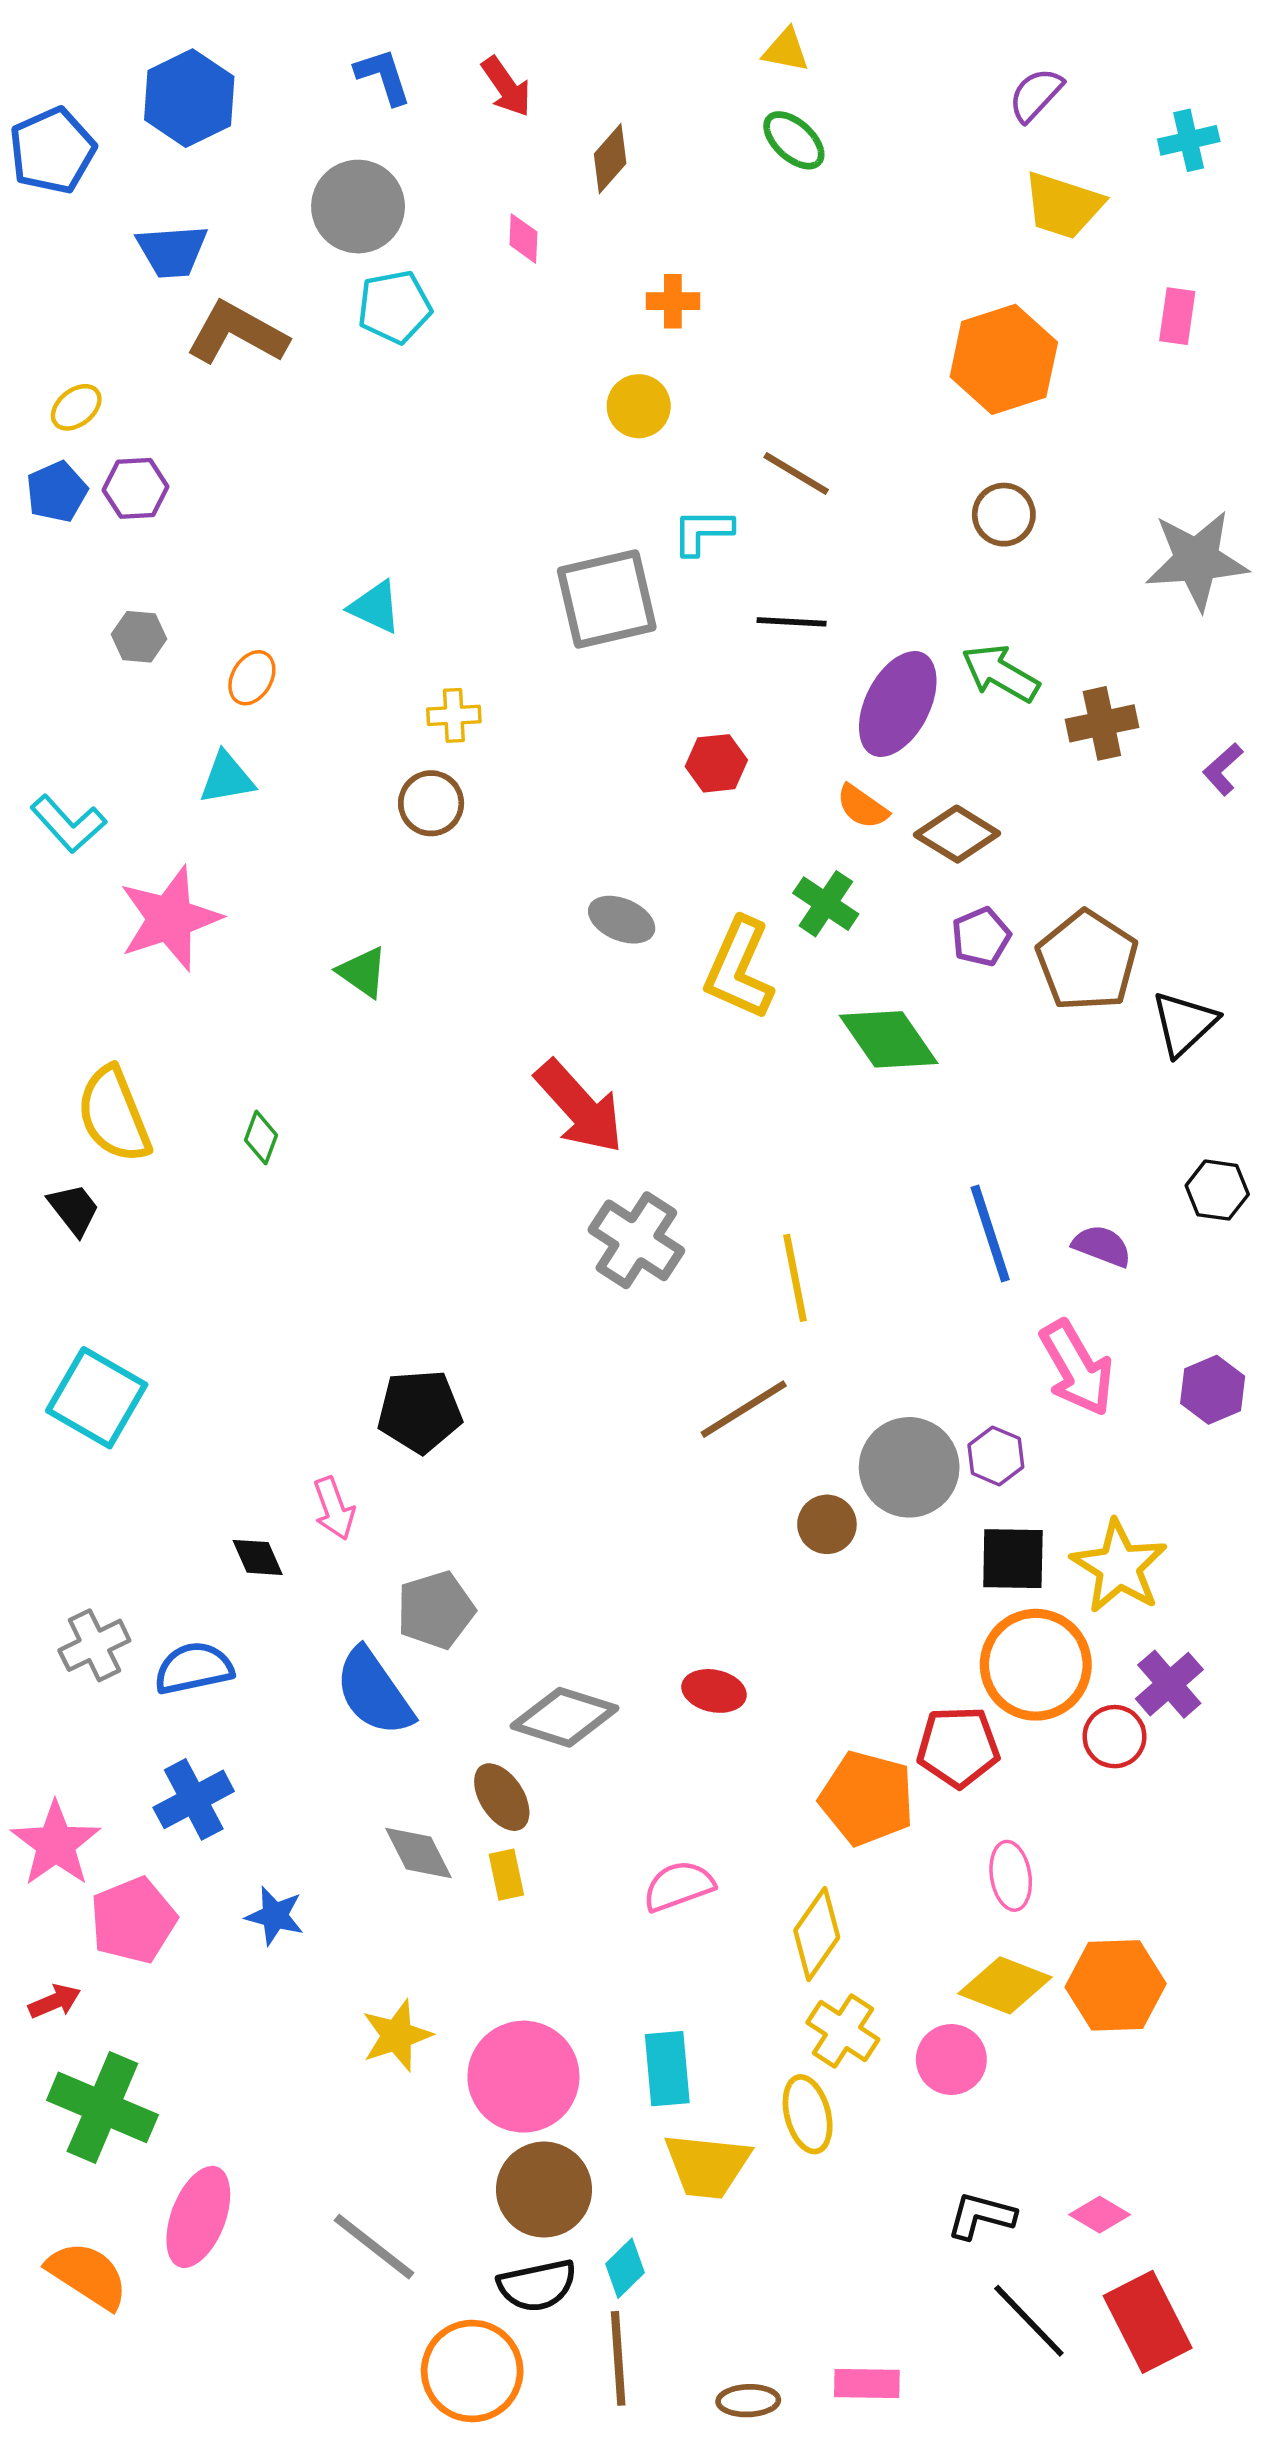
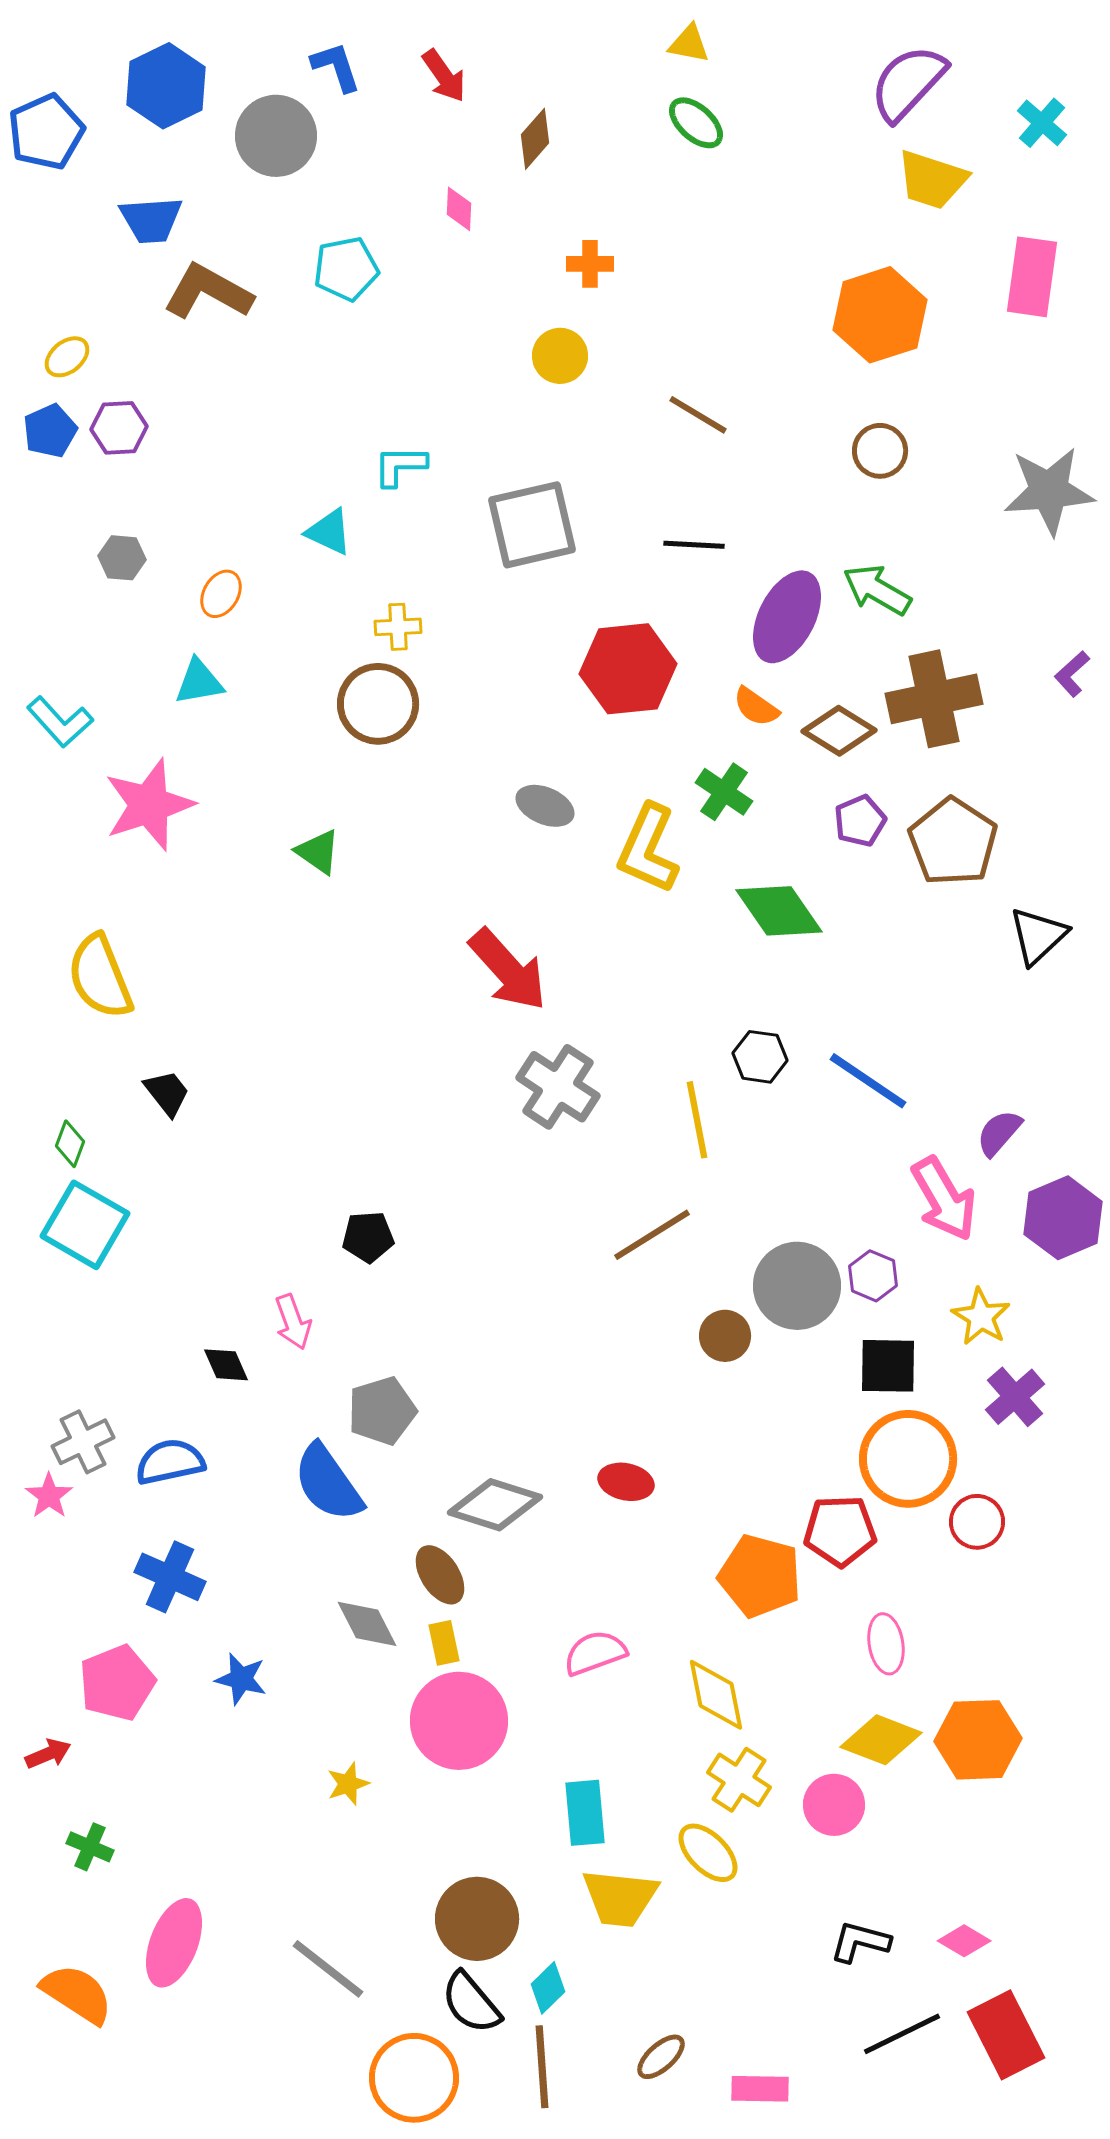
purple semicircle: (1036, 95) -> (908, 83), size x1.6
cyan cross: (1189, 140) -> (1042, 123), turned -36
gray circle: (358, 207) -> (276, 136), moved
pink rectangle: (1177, 316) -> (1032, 277), size x1.6
cyan L-shape: (703, 532) -> (400, 466), moved
brown cross: (1102, 723) -> (934, 699), moved, size x1.5
red hexagon: (716, 763) -> (628, 669), size x1.8
brown circle: (431, 803) -> (378, 704), size x1.4
black triangle: (1184, 1023) -> (1038, 936), moved
green diamond: (261, 1138) -> (70, 1144), moved
black hexagon: (1217, 1190) -> (760, 1057), moved
black trapezoid: (74, 1209) -> (167, 1093), moved
blue line: (990, 1233) -> (868, 1081), turned -38
purple semicircle: (1102, 1246) -> (999, 1133), moved, turned -70
purple hexagon: (1213, 1390) -> (1063, 1218), size x1.4
black pentagon: (420, 1411) -> (368, 1237), size x0.7
yellow star: (1119, 1567) -> (981, 1317), moved, size x0.7
purple cross: (1169, 1684) -> (1015, 1397), moved
blue cross: (194, 1799) -> (170, 1577), turned -38
pink star: (56, 1844) -> (49, 1496), moved, size x0.6
yellow diamond: (817, 1934) -> (716, 1695), turned -46
yellow star: (397, 2036) -> (348, 1784), size x0.7
pink circle: (523, 2077) -> (459, 1721), moved
green cross: (102, 2107) -> (90, 1847), size x0.5
yellow ellipse: (808, 2114) -> (708, 1853), turned -30
black semicircle: (537, 2285) -> (471, 2003), turned 62
black line: (1029, 2321) -> (902, 2034), turned -72
brown ellipse: (748, 2401) -> (661, 2057), moved, turned -40

